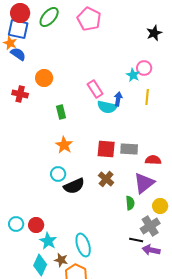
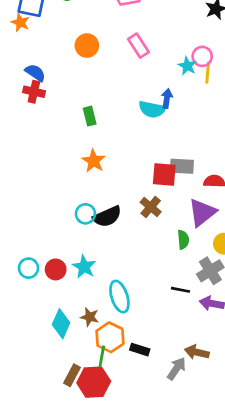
blue semicircle: (18, 54) -> (35, 73), moved
orange circle: (44, 78) -> (87, 46), moved
pink rectangle: (95, 89) -> (138, 46), moved
yellow line: (147, 97) -> (208, 73), moved
red square: (106, 149) -> (164, 174), moved
cyan circle: (58, 174) -> (85, 214), moved
black line: (136, 240) -> (180, 290), moved
cyan star: (48, 241) -> (84, 267), moved

